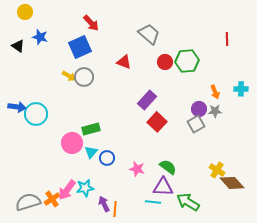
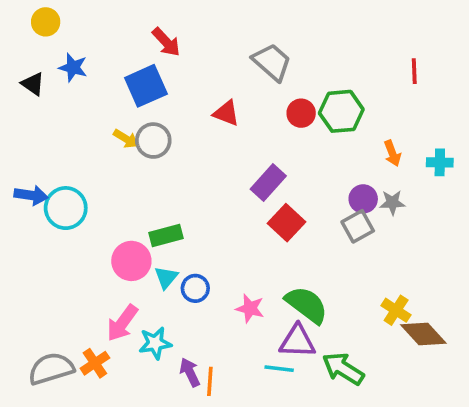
orange arrow: (215, 92) -> (392, 153), moved
green semicircle: (168, 167) -> (307, 305), size x1.4
pink arrow: (67, 190) -> (122, 323), moved

